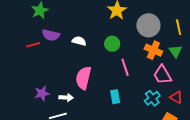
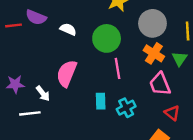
green circle: (112, 44) -> (107, 38), size x1.5
white arrow: (66, 98) -> (43, 93), turned 40
cyan cross: (152, 98) -> (126, 108), moved

